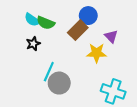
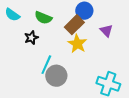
cyan semicircle: (32, 20) -> (12, 15), moved
yellow star: (97, 53) -> (77, 44), moved, turned 30

